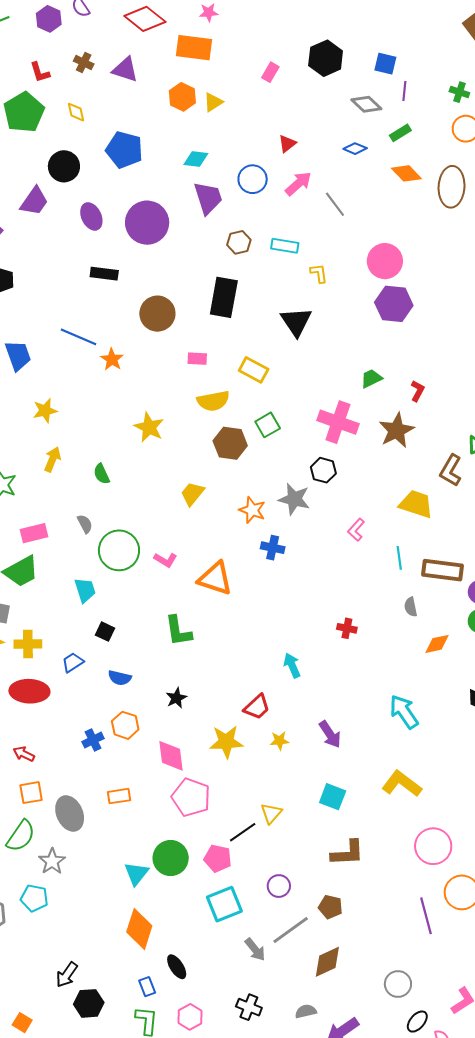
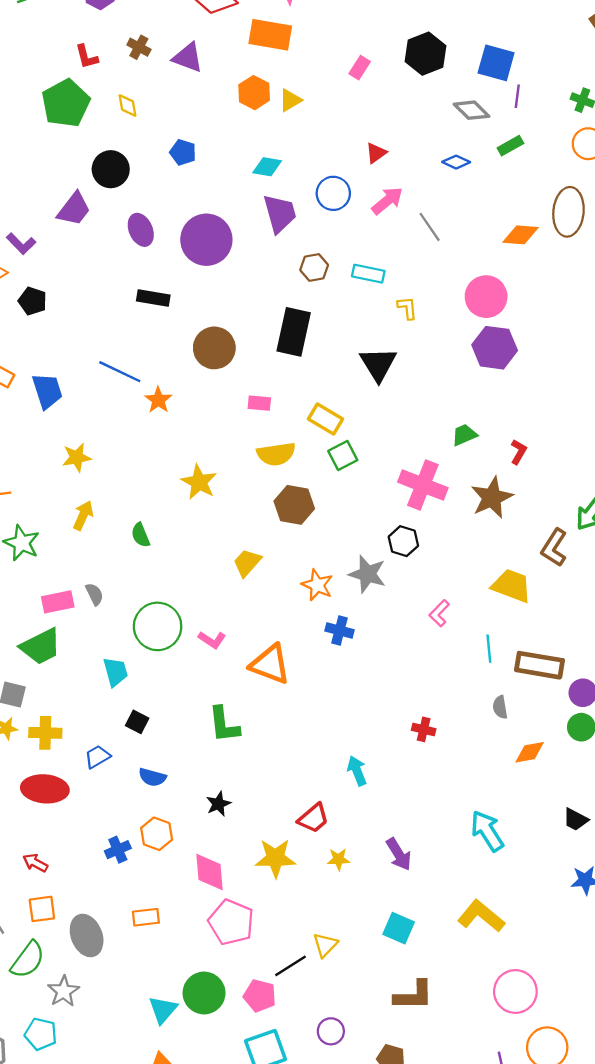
blue square: (385, 64) -> (496, 63), size x1.4
blue pentagon: (124, 150) -> (183, 152), size x0.6
orange diamond: (406, 173) -> (521, 235), moved, turned -44
green square: (268, 425) -> (343, 456), moved
gray semicircle: (85, 524) -> (94, 594), moved

